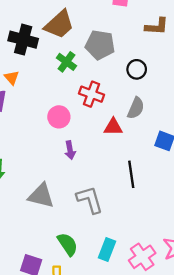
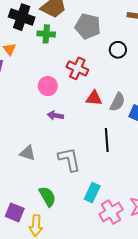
green cross: (66, 62) -> (46, 34), moved, turned -36
gray semicircle: (136, 108) -> (117, 102), moved
purple arrow: (70, 150) -> (55, 115), turned 105
gray triangle: (41, 196) -> (28, 153), size x0.7
cyan rectangle: (107, 250) -> (92, 193), moved

